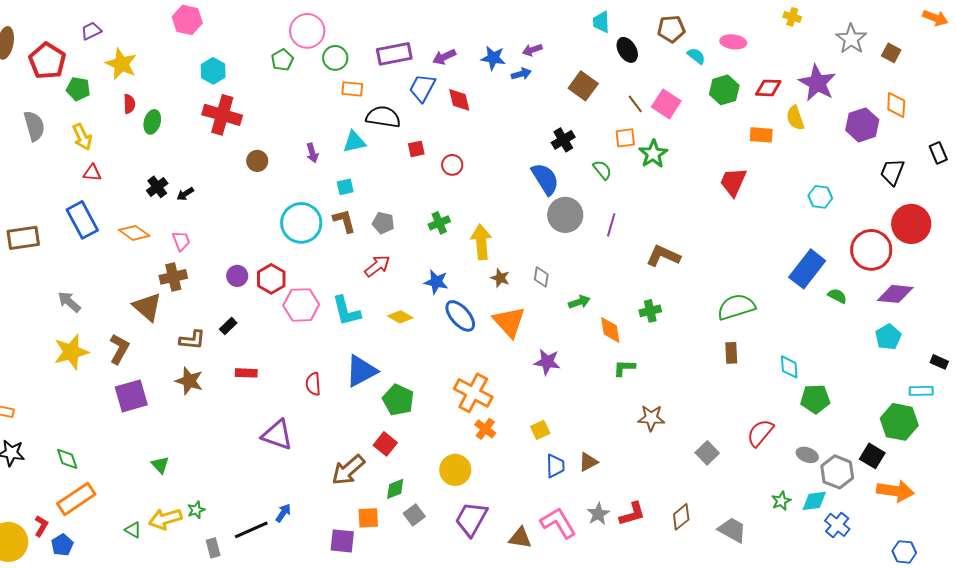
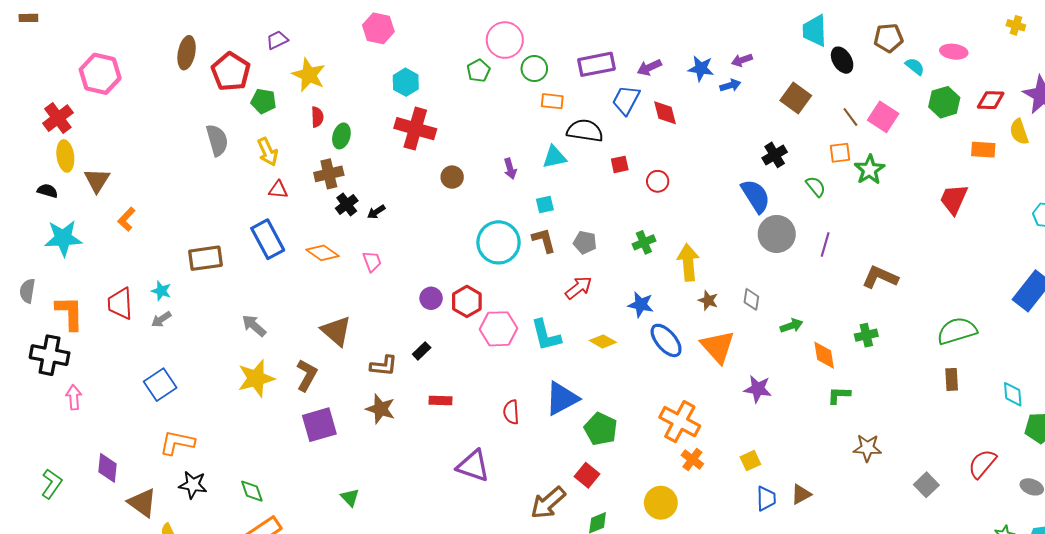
cyan trapezoid: (601, 22) -> (815, 31), size x1.4
brown cross: (173, 277) -> (329, 174), moved

